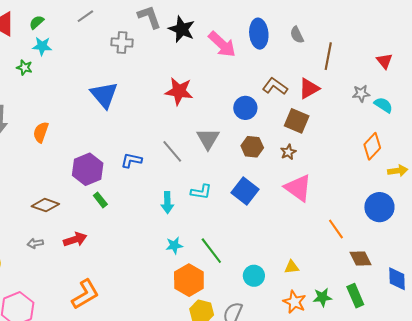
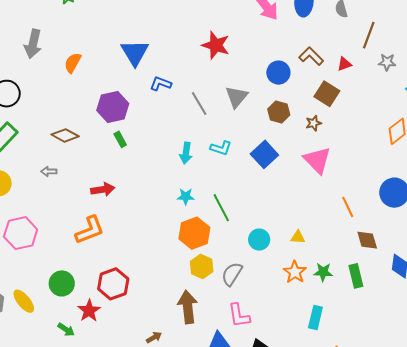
red triangle: (309, 89) -> (344, 64), size x0.7
gray star: (361, 93) -> (387, 62), moved
blue triangle: (104, 95) -> (135, 53), moved
blue L-shape: (131, 160) -> (161, 84), moved
red arrow: (75, 239) -> (103, 189), moved

